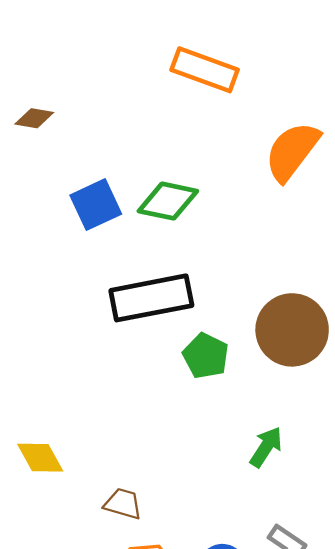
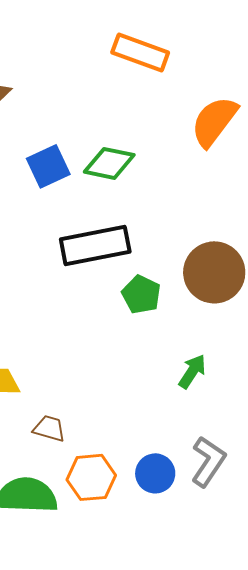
brown trapezoid: (123, 504) -> (49, 428), moved

